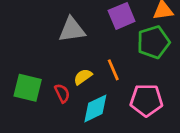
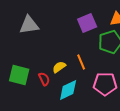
gray triangle: (72, 30) -> (29, 25), moved

